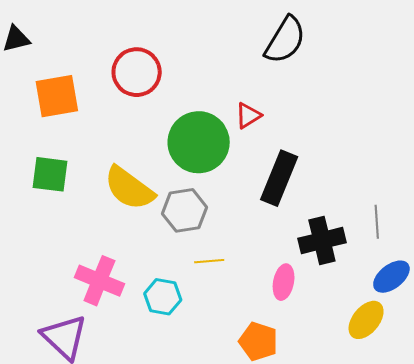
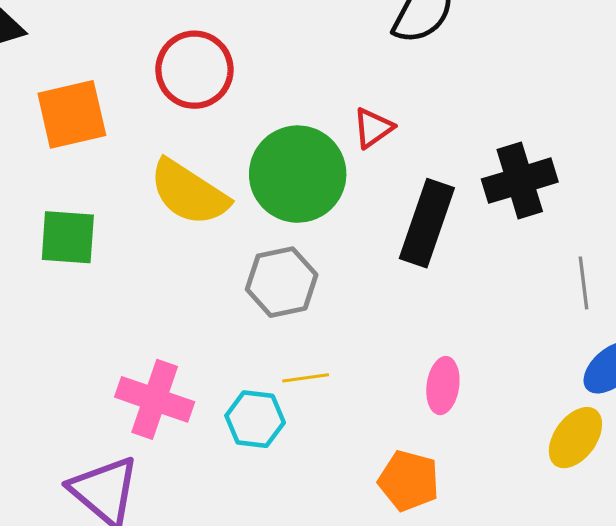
yellow semicircle: (129, 188) -> (189, 193), moved
black cross: (322, 241) -> (520, 181), moved
yellow line: (209, 261) -> (306, 378), moved

